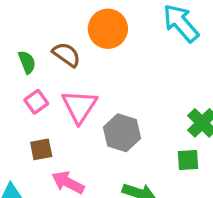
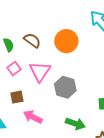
orange circle: (108, 29) -> (66, 41), moved

